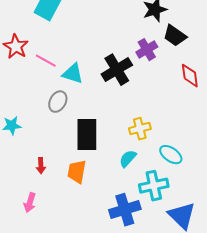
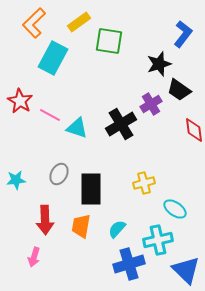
gray ellipse: (58, 102) -> (59, 174), moved
cyan semicircle: (128, 159) -> (117, 229), moved
red arrow: (41, 166) -> (45, 220), size x1.8

